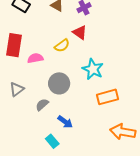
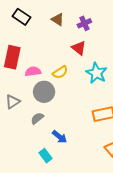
yellow semicircle: (62, 46) -> (60, 72), moved
cyan star: (93, 69) -> (96, 73), moved
gray circle: (59, 83) -> (44, 92), moved

